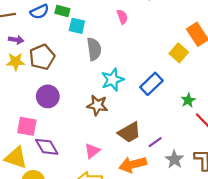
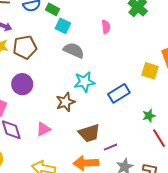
gray semicircle: (94, 49) -> (74, 50), turned -70
yellow square: (179, 53) -> (150, 71), turned -36
brown star: (97, 105) -> (65, 102), turned 30
pink triangle: (92, 151) -> (43, 129), moved

